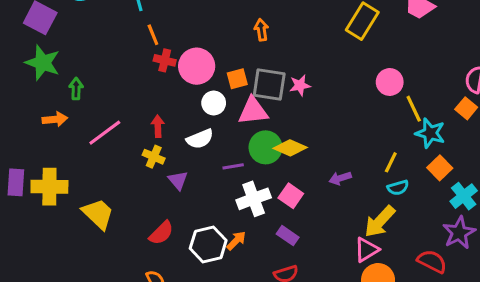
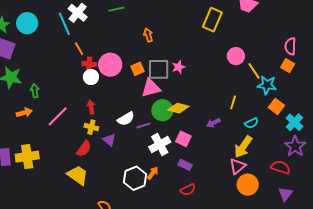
white circle: (214, 103) -> (91, 77), moved
white semicircle: (200, 139) -> (126, 119), moved
yellow line: (391, 162) -> (233, 102), moved
yellow trapezoid: (98, 214) -> (78, 175), moved
red semicircle: (161, 233) -> (84, 149), moved

